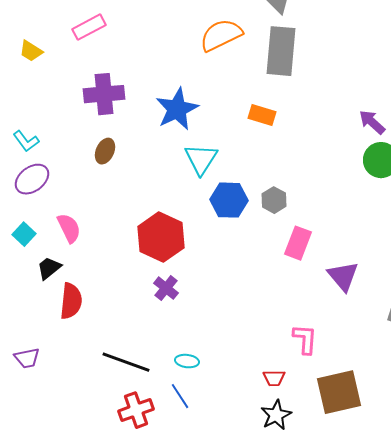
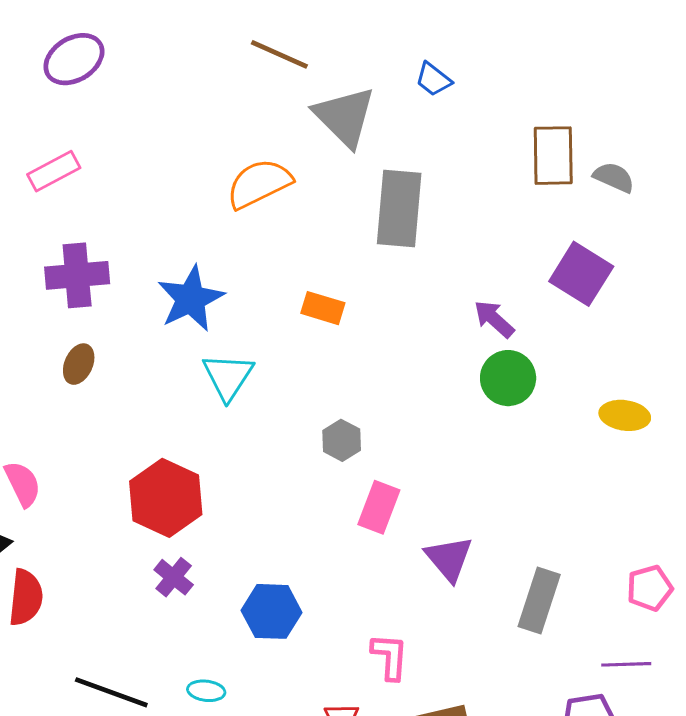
gray rectangle: (281, 51) -> (399, 208), moved
blue hexagon: (229, 200) -> (272, 611), moved

